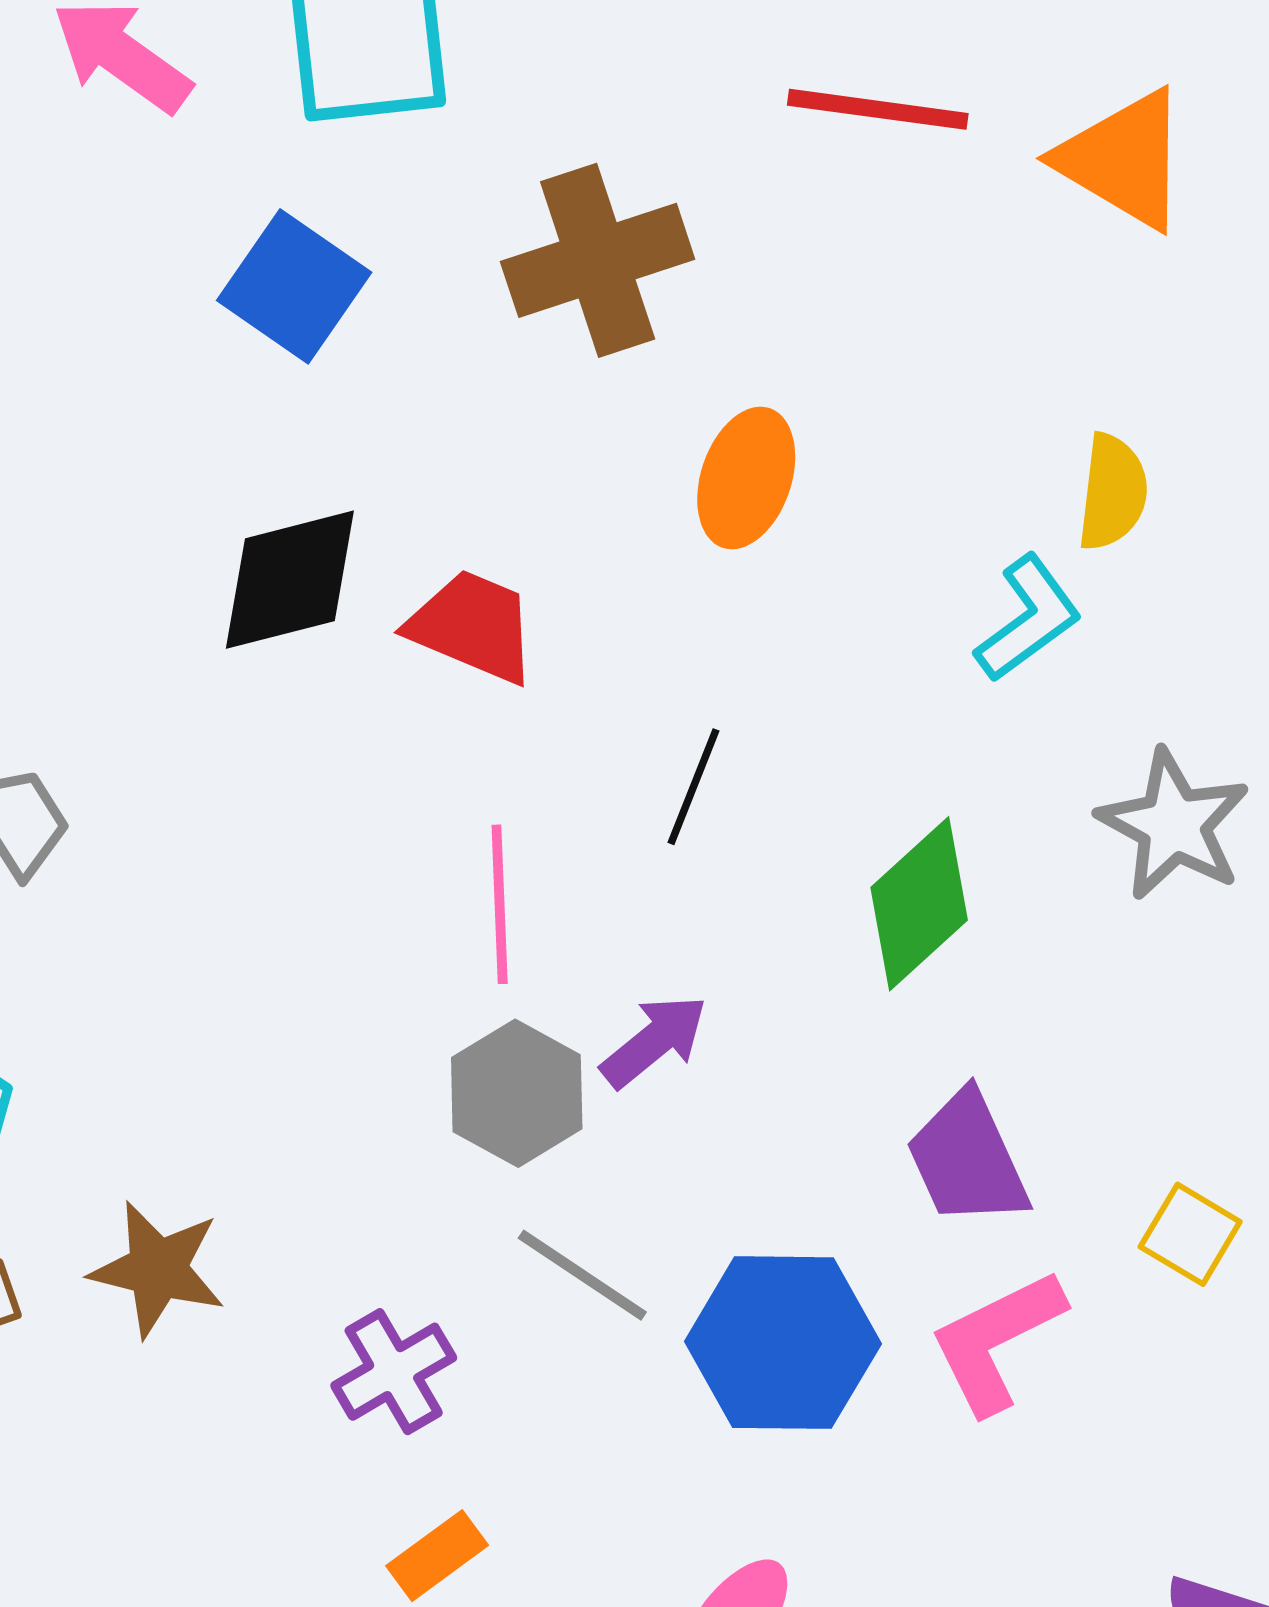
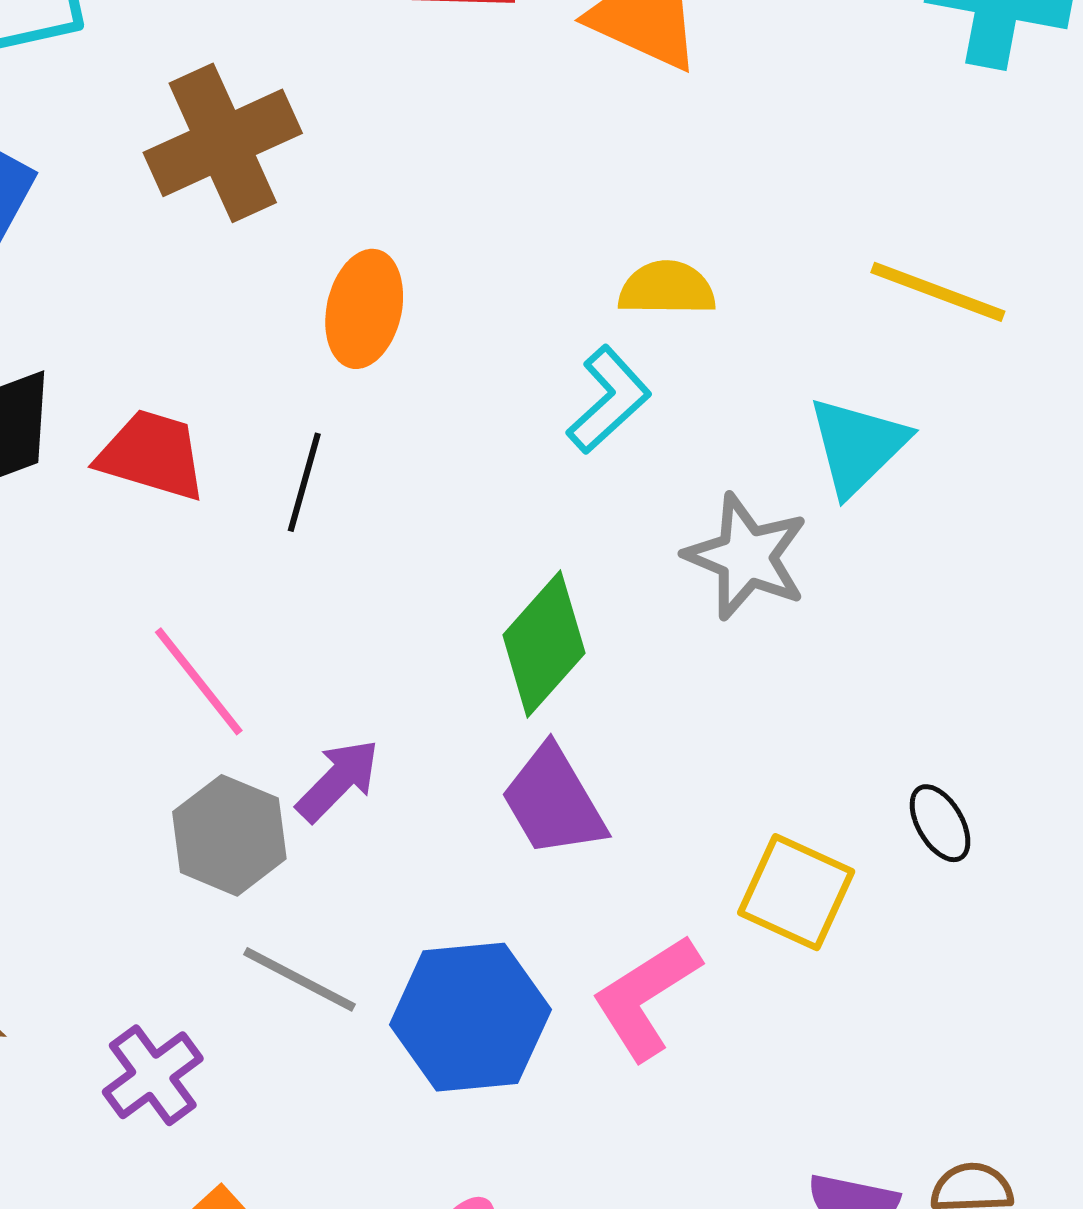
yellow semicircle: (1113, 492) -> (667, 288), turned -90
black line: (693, 787) -> (304, 482), moved
pink line: (500, 904) -> (199, 681), turned -30
purple trapezoid: (967, 1159) -> (553, 801), moved
yellow square: (1190, 1234) -> (796, 892), size x1.4

